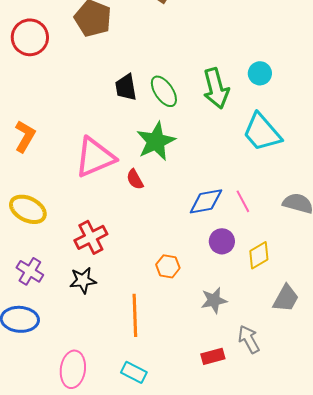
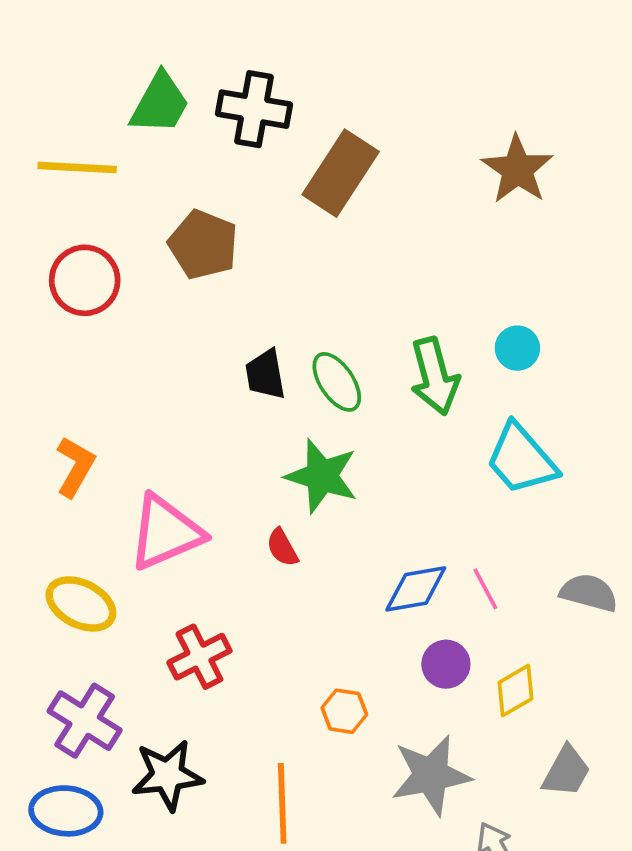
green star: (156, 141) -> (322, 476), turned -30
pink triangle: (95, 157) -> (166, 532), moved
purple cross: (30, 271) -> (85, 721), size x1.4
black star: (83, 280) -> (167, 775), moved, size x1.4
gray star: (214, 300) -> (431, 775), size x1.6

